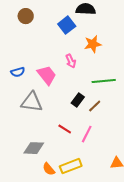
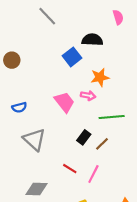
brown circle: (26, 16) -> (12, 60), moved
pink arrow: (71, 61) -> (88, 96), moved, turned -56
pink trapezoid: (47, 75) -> (64, 102), moved
gray triangle: (32, 102) -> (34, 140), turned 35

